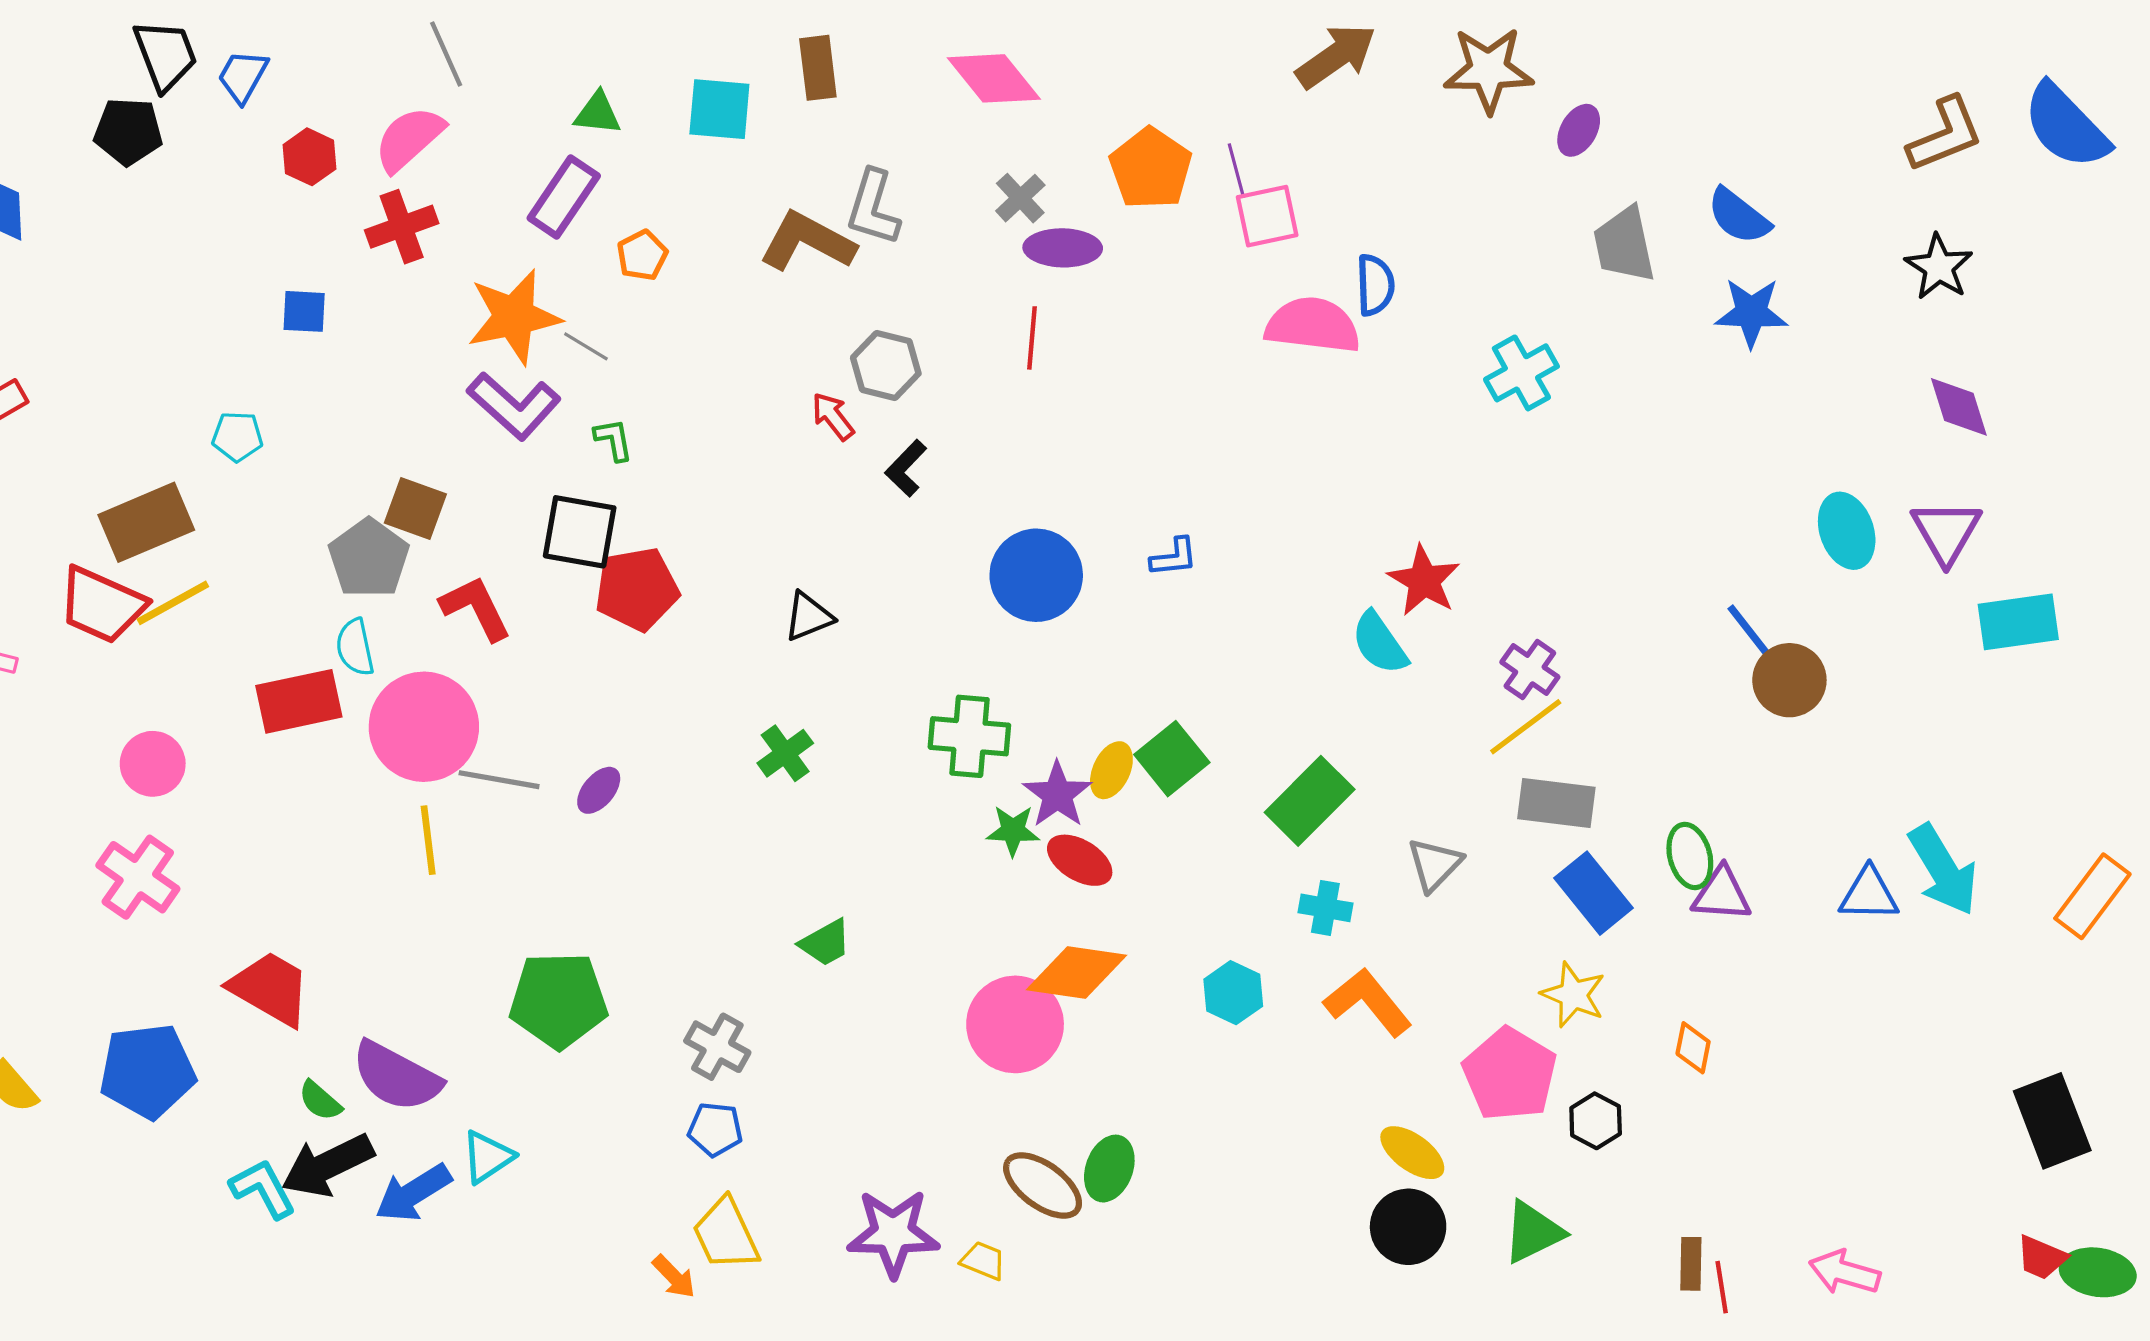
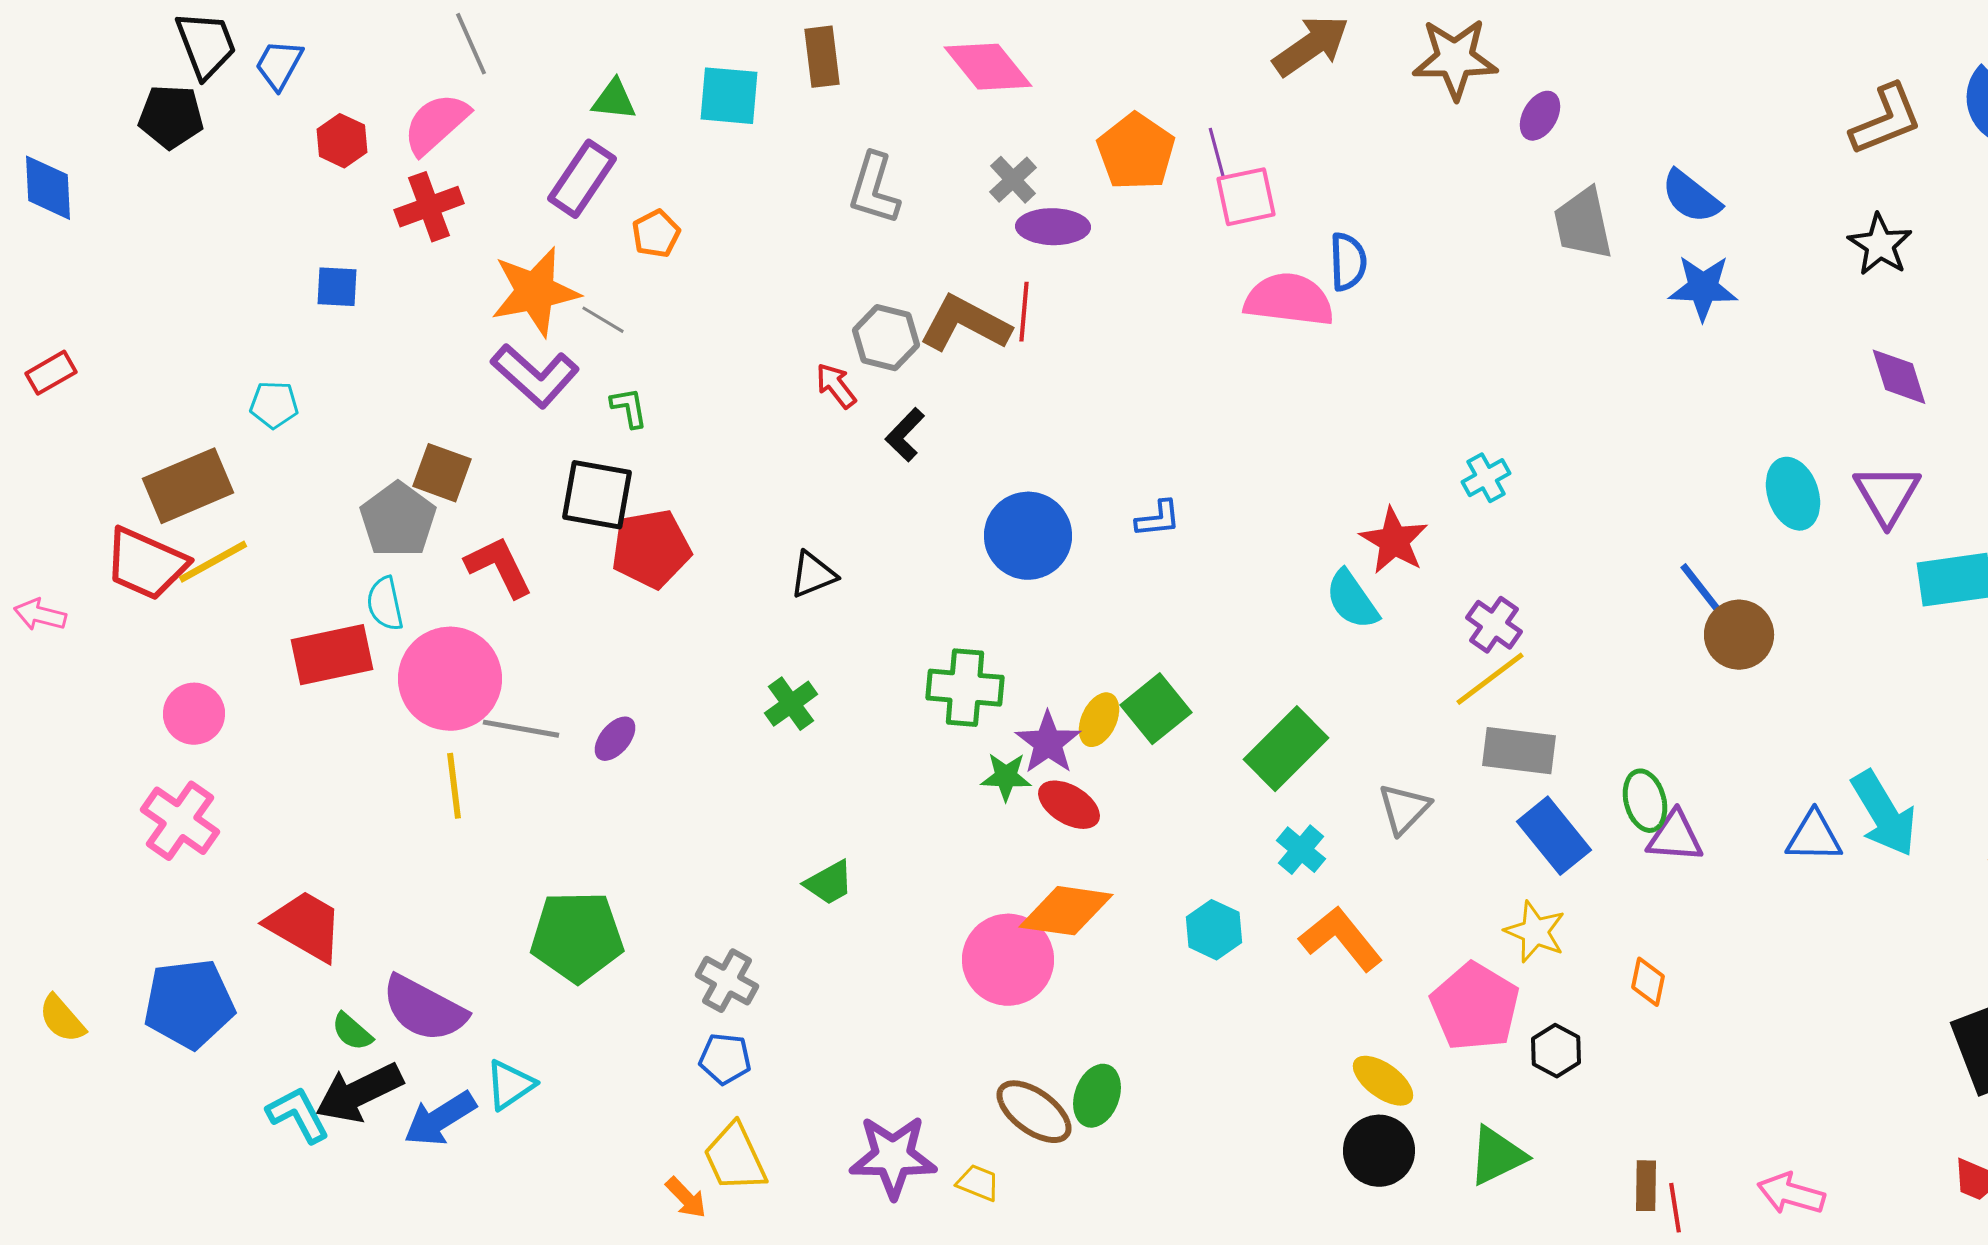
brown L-shape: (807, 242) -> (965, 324), moved
cyan cross: (1521, 373) -> (1486, 478), moved, size x0.7
cyan cross: (1325, 908) -> (1301, 850), turned 30

